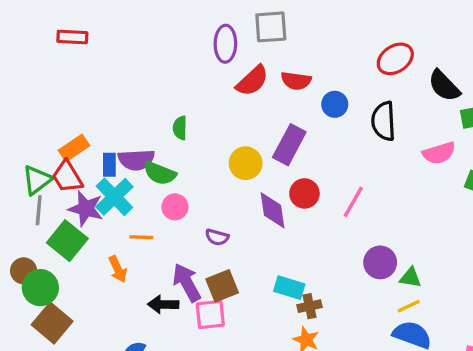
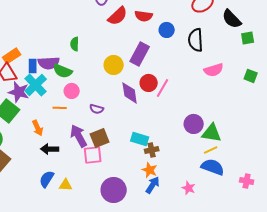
pink semicircle: (439, 153) -> (214, 70), moved
pink line: (353, 202) -> (163, 88), moved
orange line: (141, 237) -> (60, 108), moved
green triangle: (410, 278) -> (212, 133), size x1.5
black arrow: (163, 304) -> (50, 149), moved

